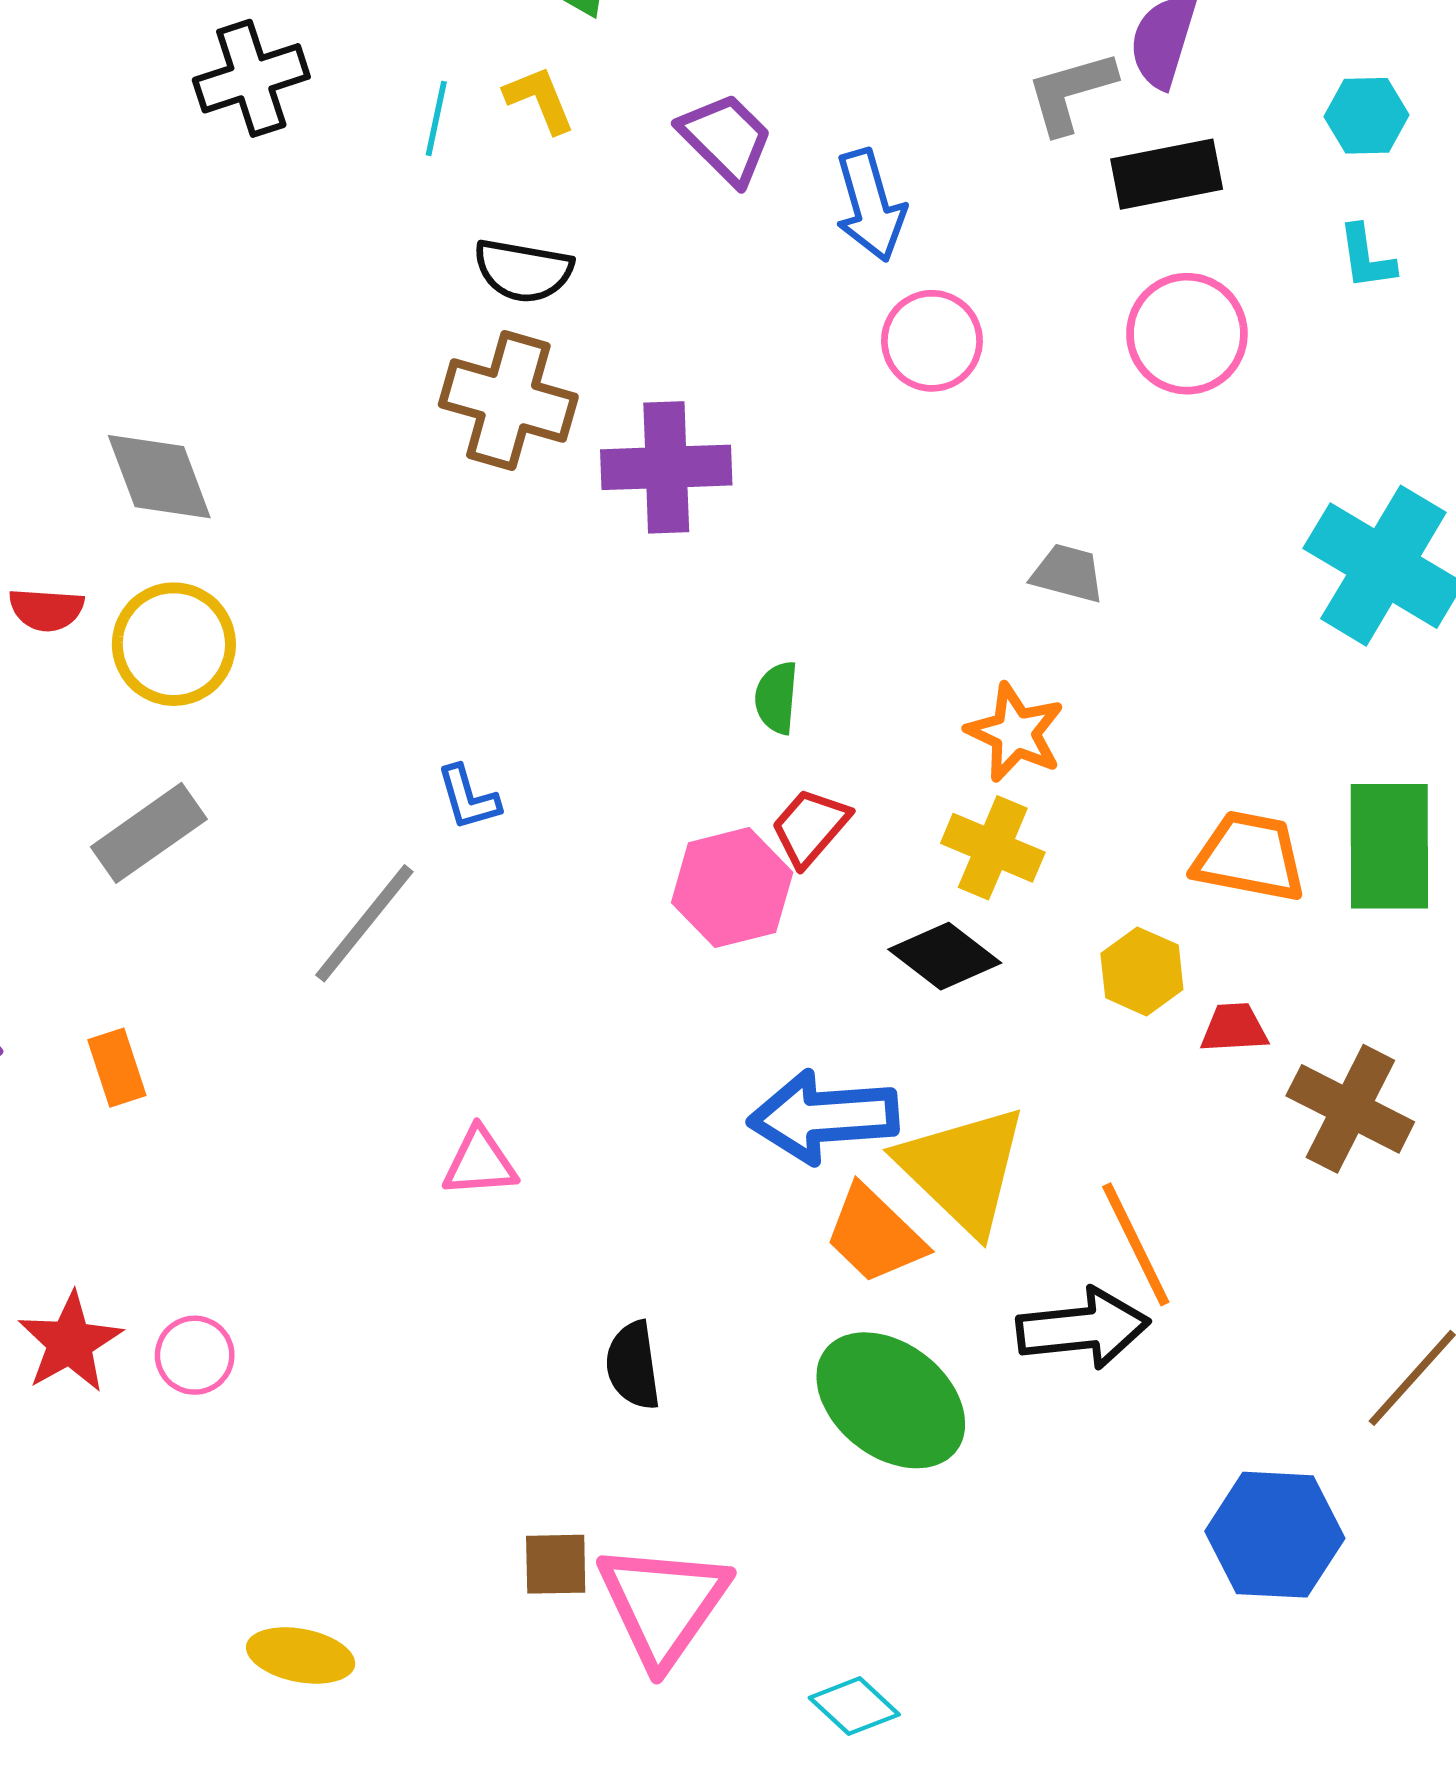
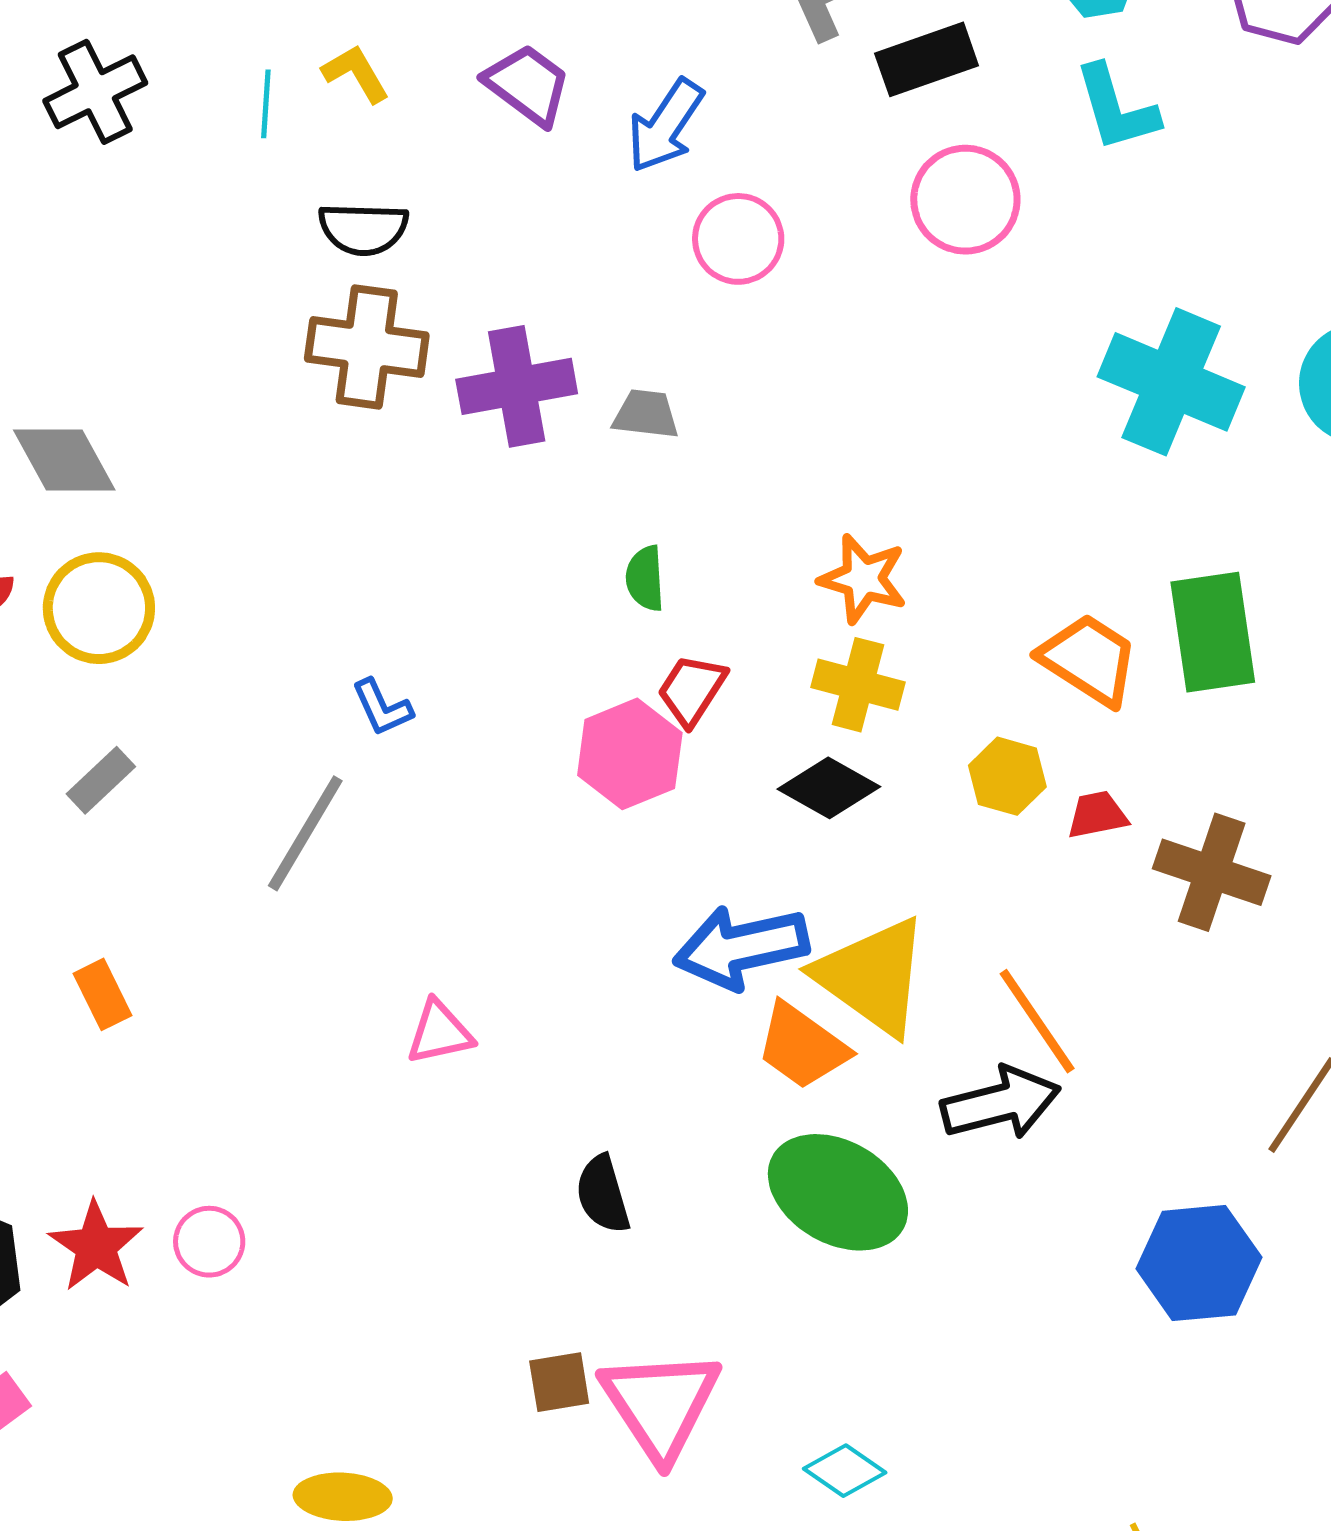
blue arrow: (870, 205) -> (665, 126), turned 58
cyan L-shape: (1366, 257) -> (1116, 108), size x1.5
gray trapezoid: (1068, 573) -> (646, 414), moved
gray rectangle: (149, 833) -> (101, 780), size x0.7
orange trapezoid: (1250, 857) -> (1089, 660), turned 30

